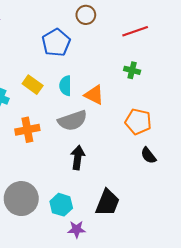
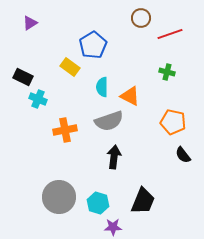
brown circle: (86, 15) -> (141, 18), moved
yellow rectangle: (33, 85) -> (70, 67), moved

